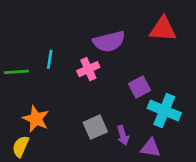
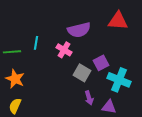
pink cross: (88, 69) -> (64, 50), turned -35
orange star: (36, 119) -> (15, 79), moved
gray square: (95, 127) -> (82, 73), moved, turned -36

